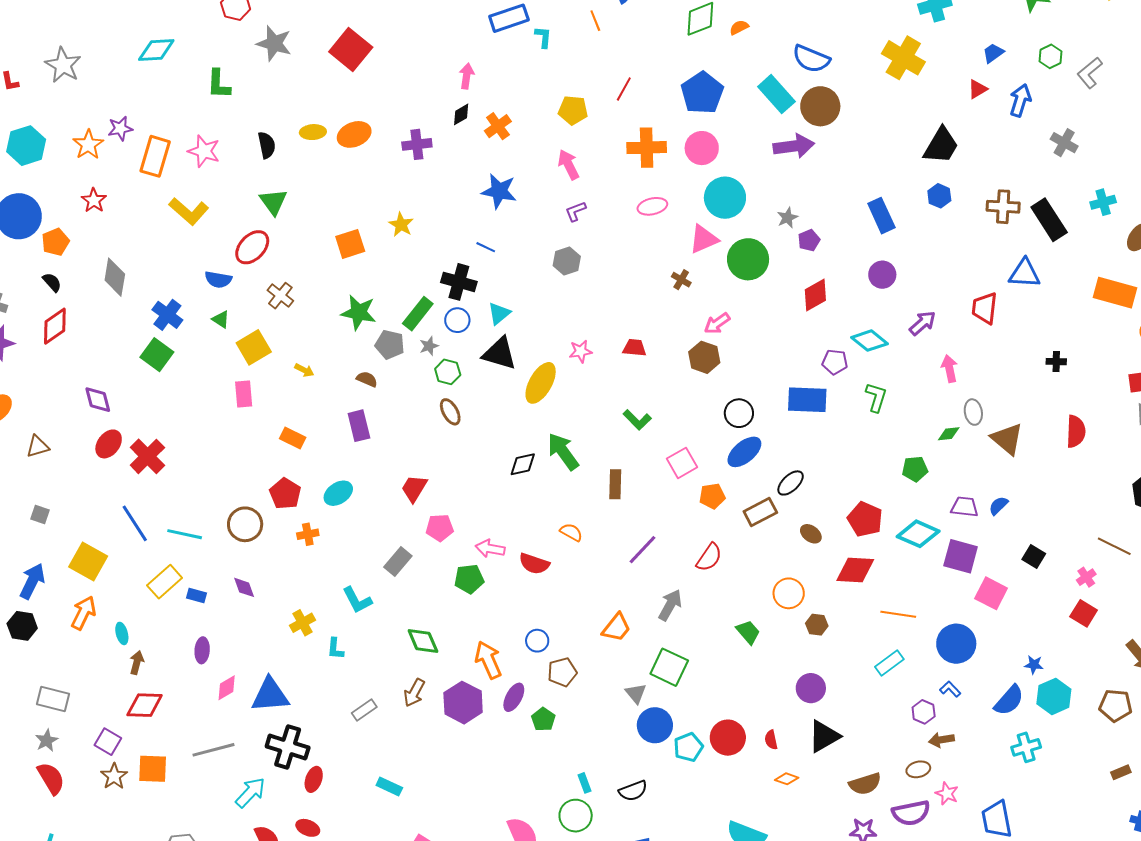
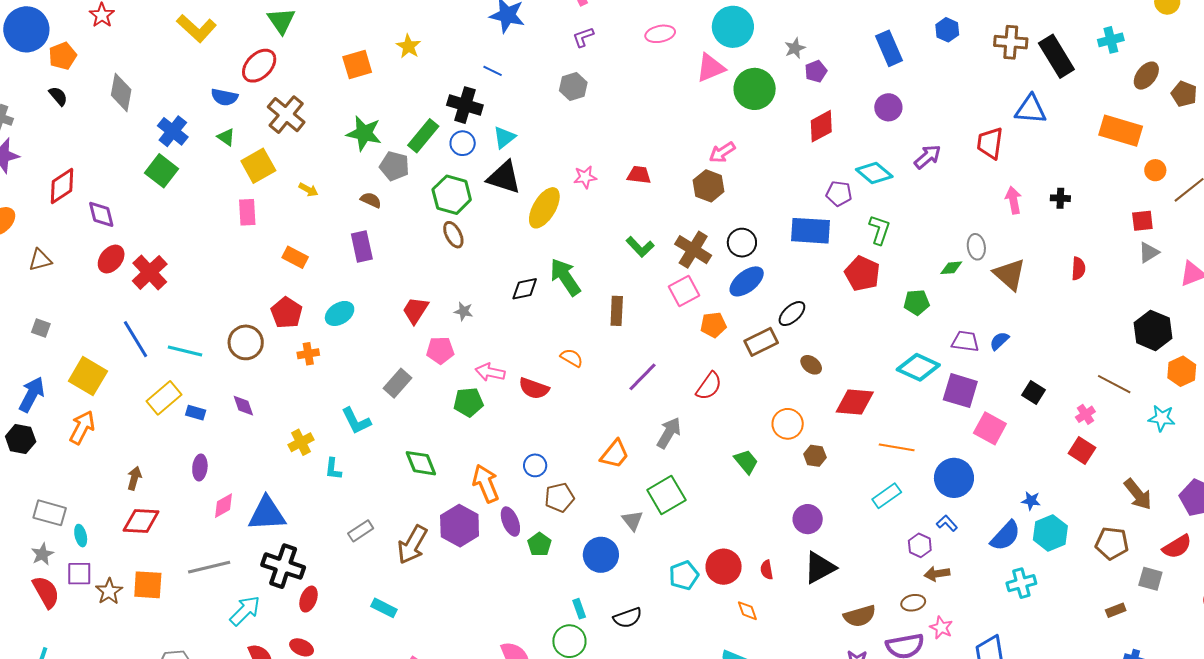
brown cross: (681, 280) -> (693, 250), moved, size x1.8
brown cross: (280, 296) -> (286, 115), size x1.4
red diamond: (55, 326) -> (62, 186), moved
gray star: (429, 346) -> (464, 311), moved, turned 30
pink arrow: (949, 368) -> (1013, 200), moved
green hexagon: (448, 372) -> (452, 195), size x1.5
red semicircle: (1076, 431) -> (1078, 269), size x0.7
red pentagon: (865, 519) -> (862, 274), moved
cyan ellipse: (122, 633) -> (81, 536), moved
green square: (669, 667) -> (666, 495), turned 33
brown arrow: (414, 693) -> (412, 545), moved, size x1.4
purple ellipse: (514, 697) -> (510, 522), turned -52
blue circle: (655, 725) -> (601, 555), moved
purple square: (108, 742) -> (79, 574), moved, turned -32
orange diamond: (787, 779) -> (747, 611), moved, turned 50

